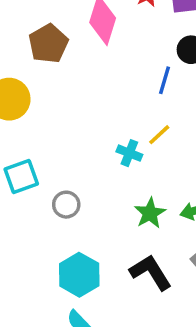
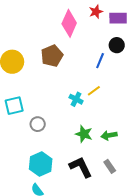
brown pentagon: (48, 44) -> (52, 56), moved
green star: (150, 213) -> (84, 134), turned -30

